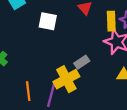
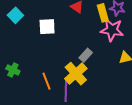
orange line: (28, 91) -> (46, 81), moved

